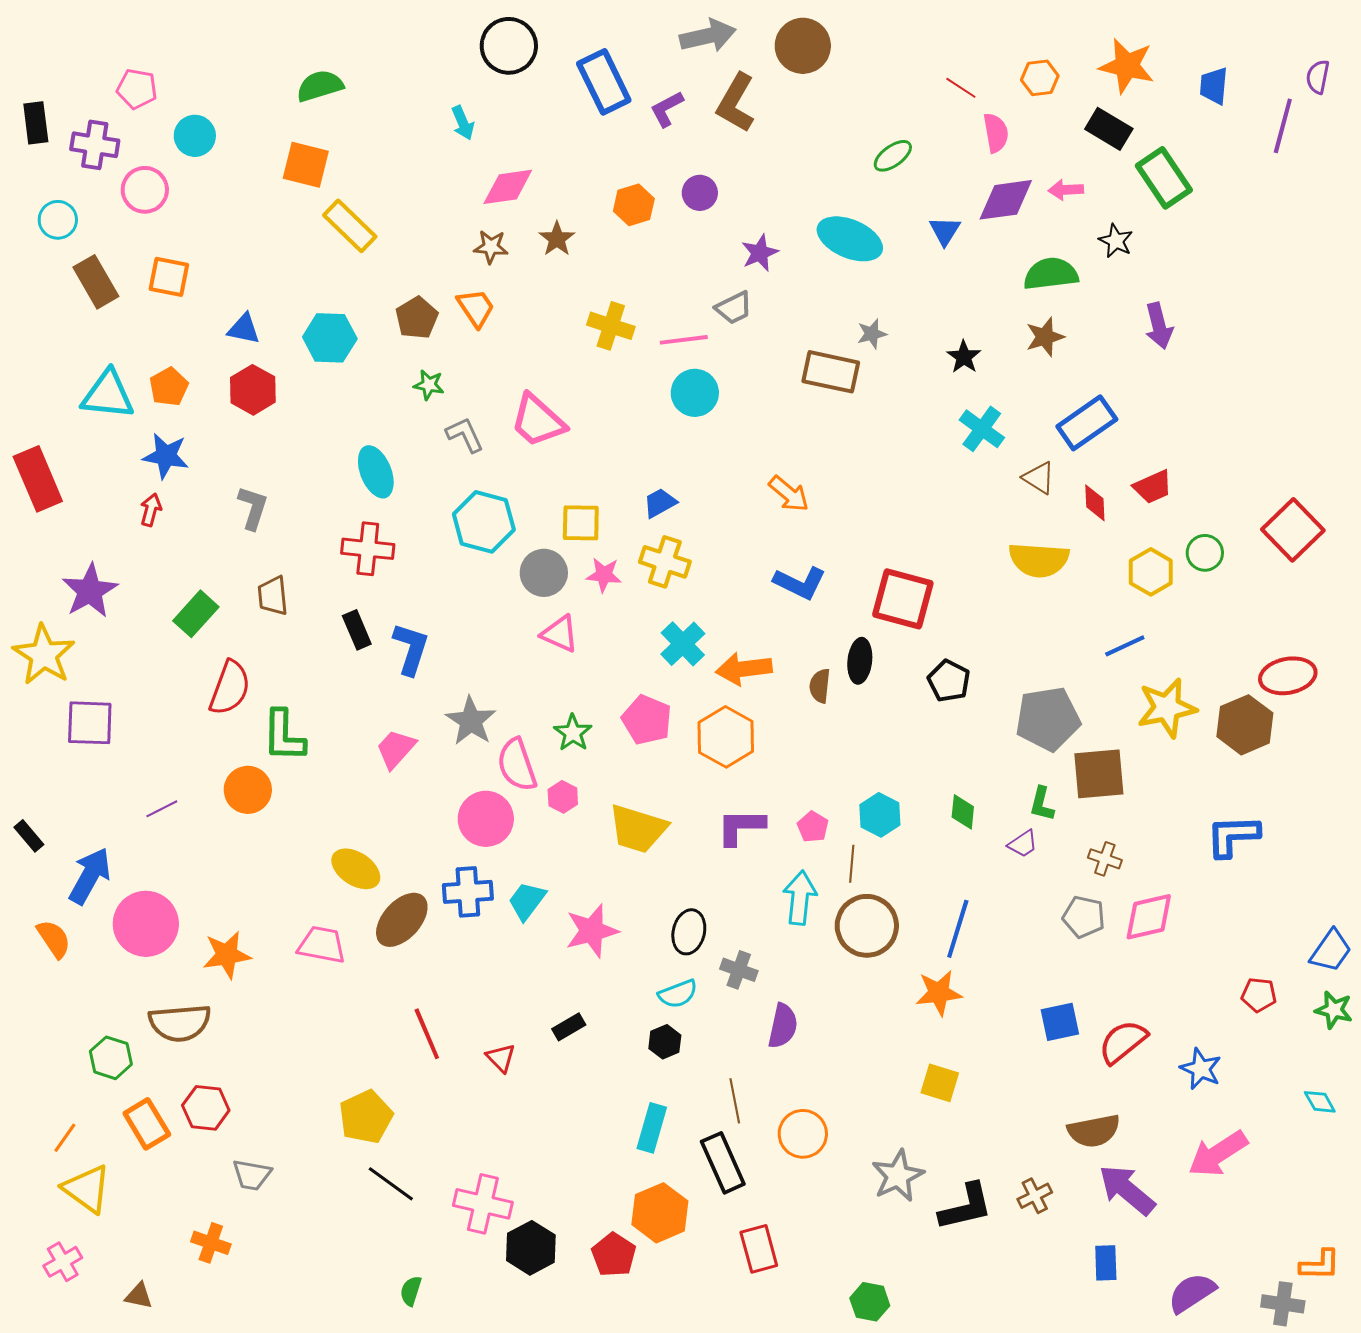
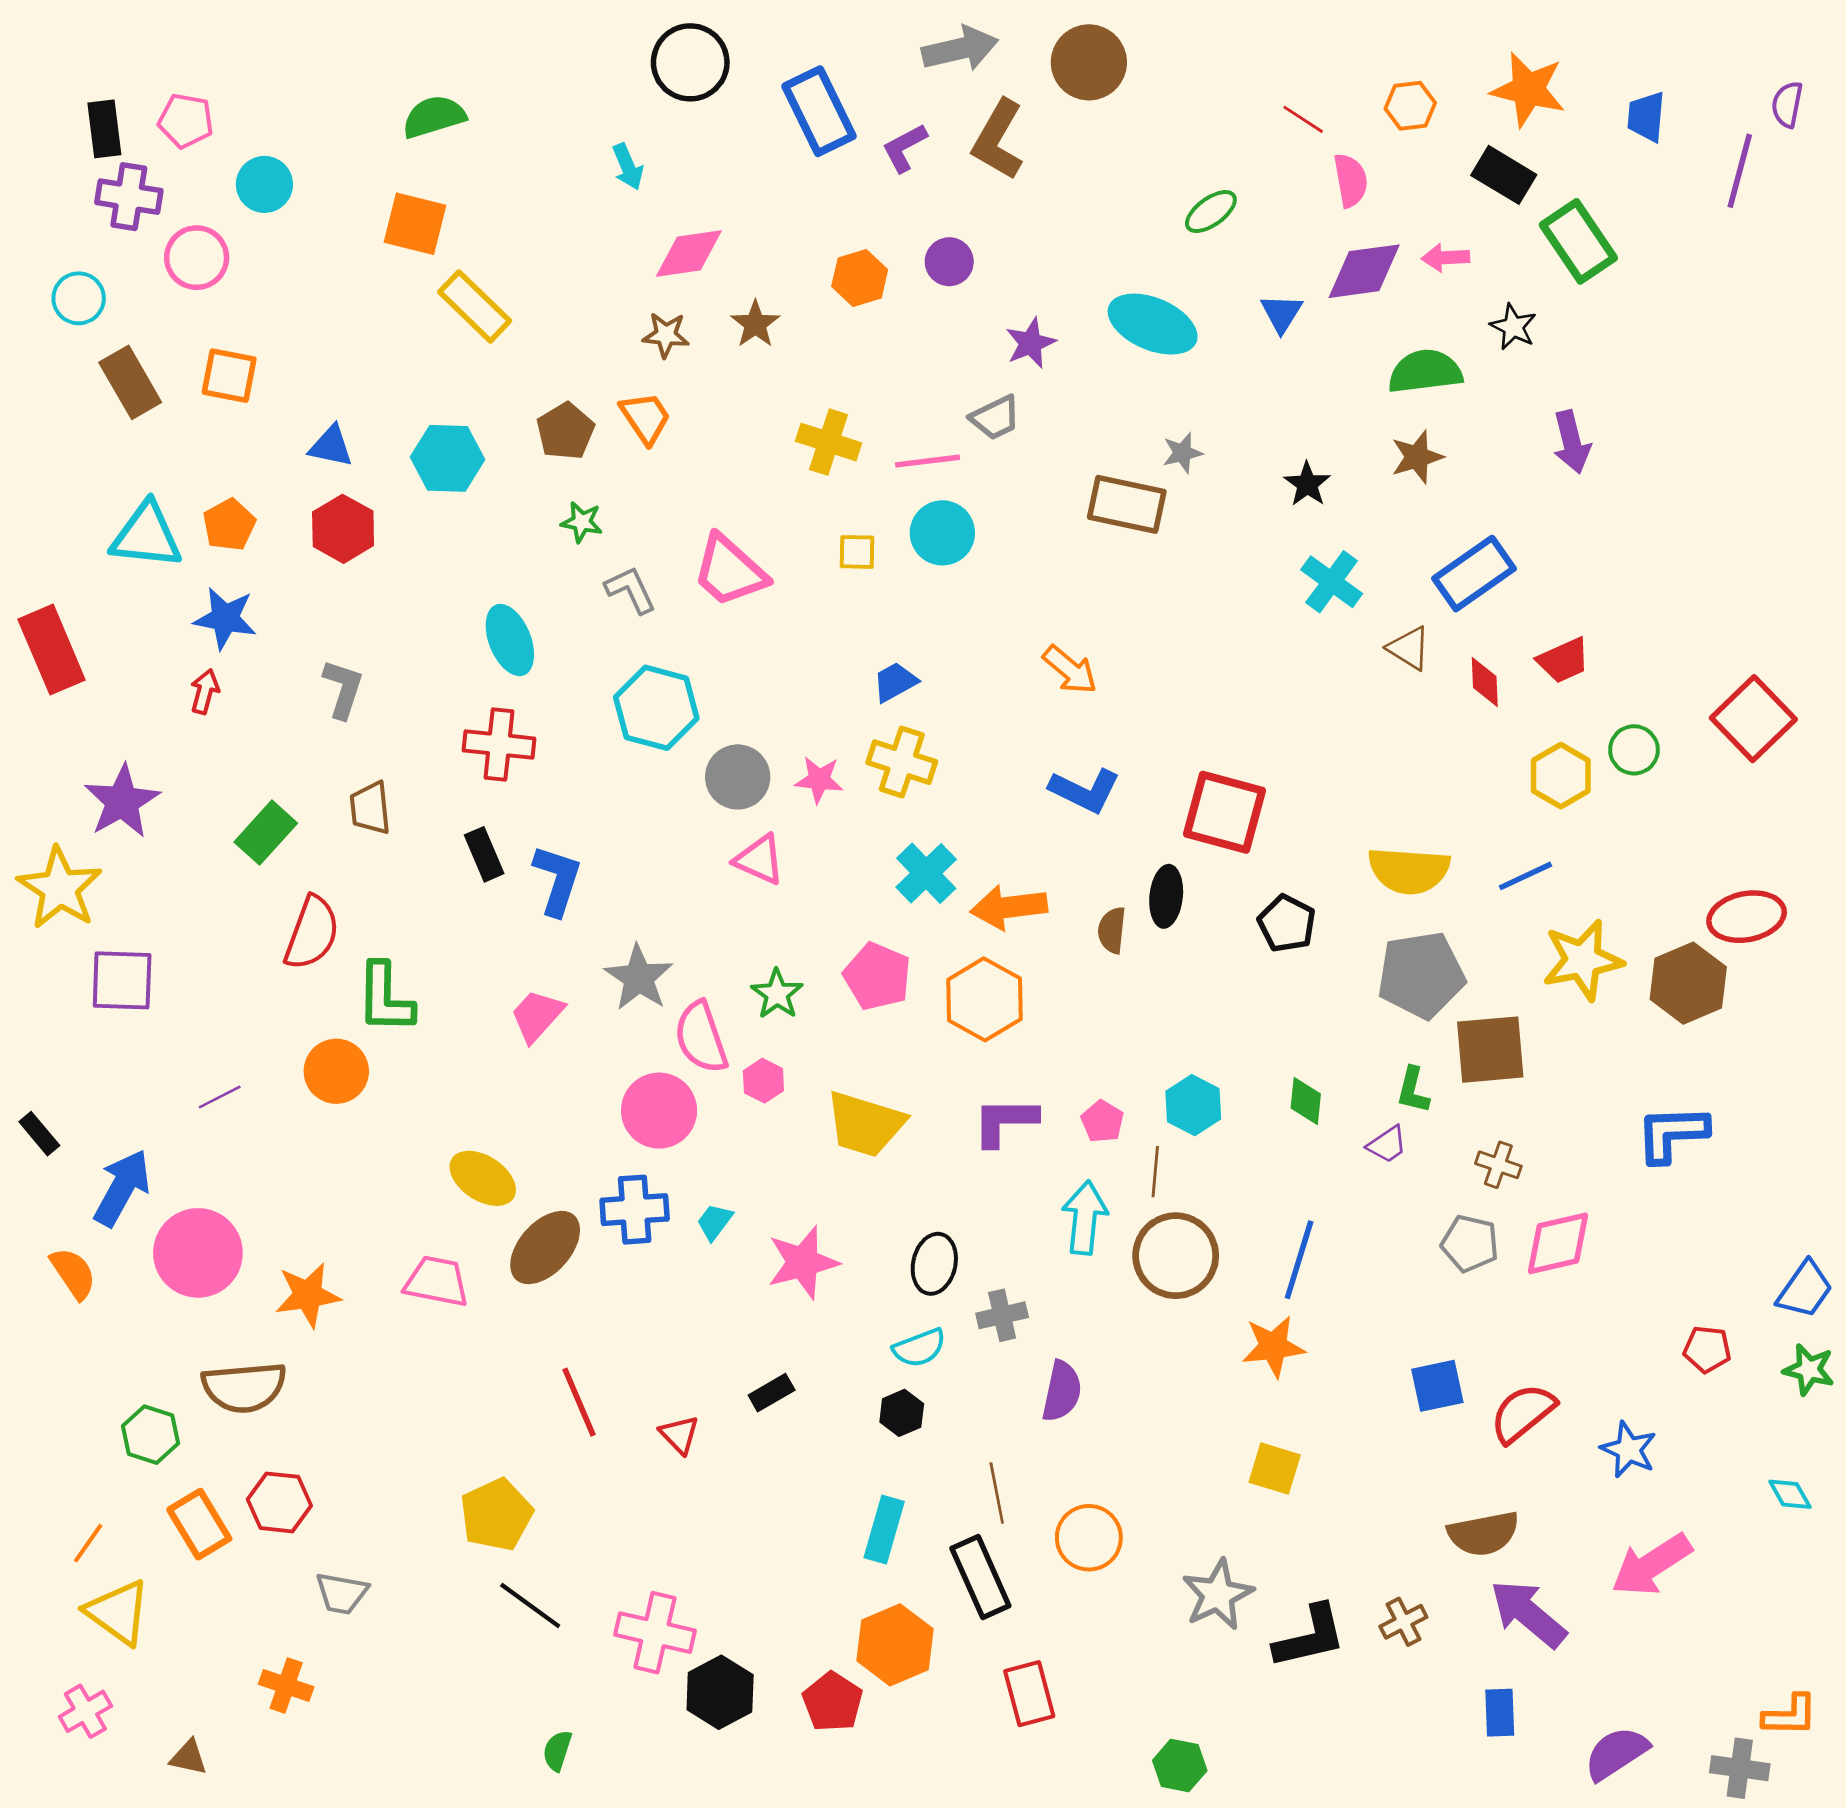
black rectangle: (36, 123) -> (104, 129), moved
yellow square: (581, 523) -> (857, 552), moved, size x0.7
yellow semicircle: (1039, 560) -> (1409, 871), moved
cyan trapezoid: (527, 901) -> (715, 1222), size x0.7
gray cross: (739, 970) -> (1002, 1315), turned -33

